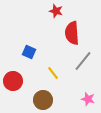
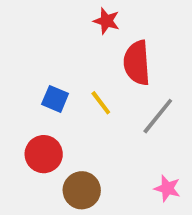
yellow line: (53, 73) -> (101, 103), moved
red circle: (13, 81) -> (44, 154), moved

